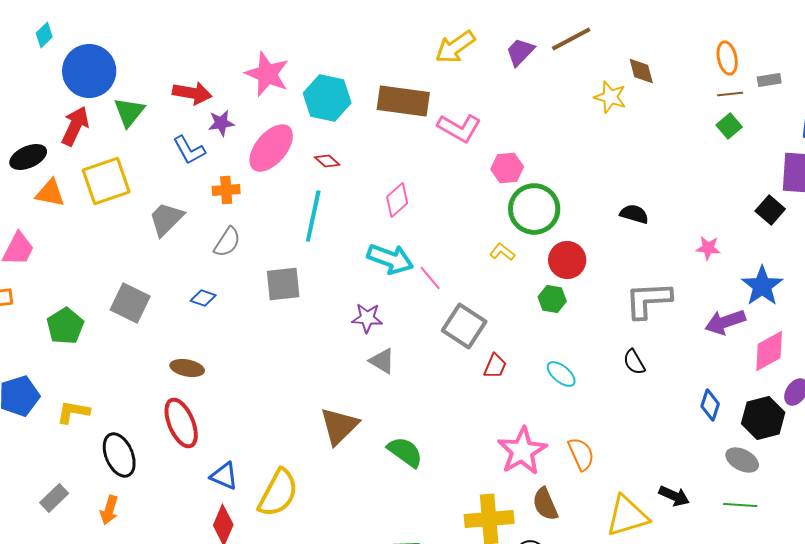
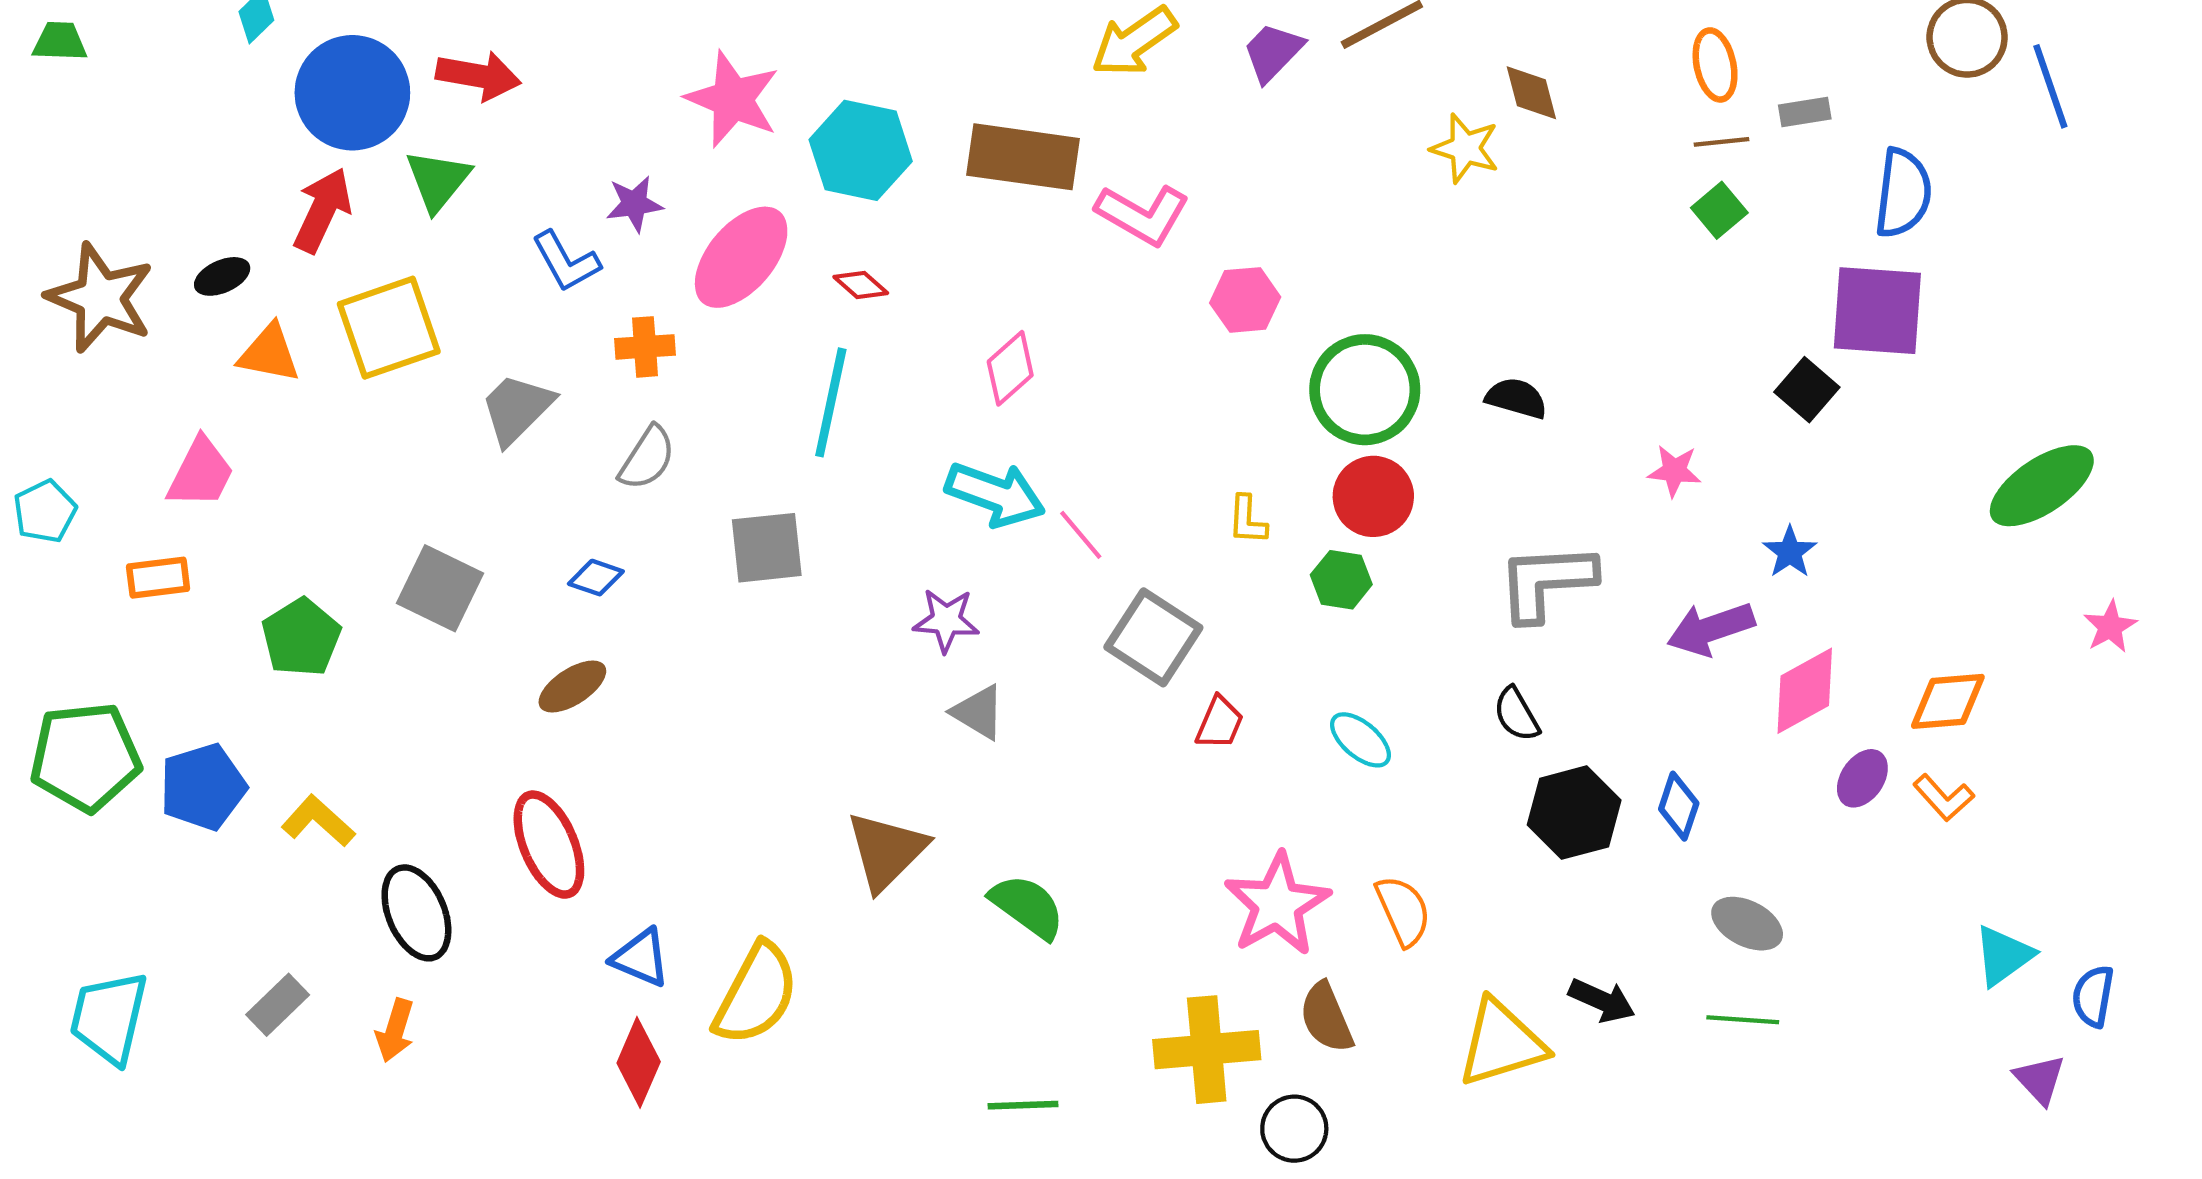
red arrow: (192, 93) -> (478, 76), moved
black ellipse: (28, 157) -> (222, 276), size x0.7
green circle: (534, 209) -> (1365, 390), moved
yellow L-shape: (502, 252) -> (1247, 520), moved, turned -125
blue star: (762, 286) -> (1790, 552), size x0.6
brown ellipse: (187, 368) -> (572, 687), moved, turned -44
yellow L-shape: (73, 412) -> (318, 821), turned 32
black hexagon: (763, 418) -> (1574, 813), moved

